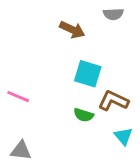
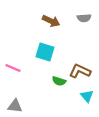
gray semicircle: (113, 14) -> (84, 18), moved
cyan square: (88, 74) -> (45, 52), moved

